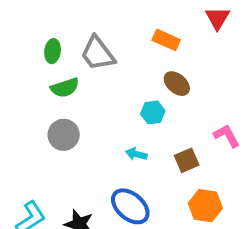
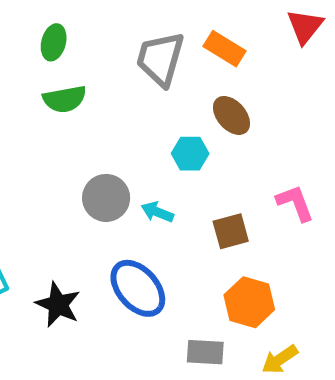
gray trapezoid: (98, 53) -> (160, 59), moved, turned 45
gray circle: (64, 135) -> (106, 198), moved

